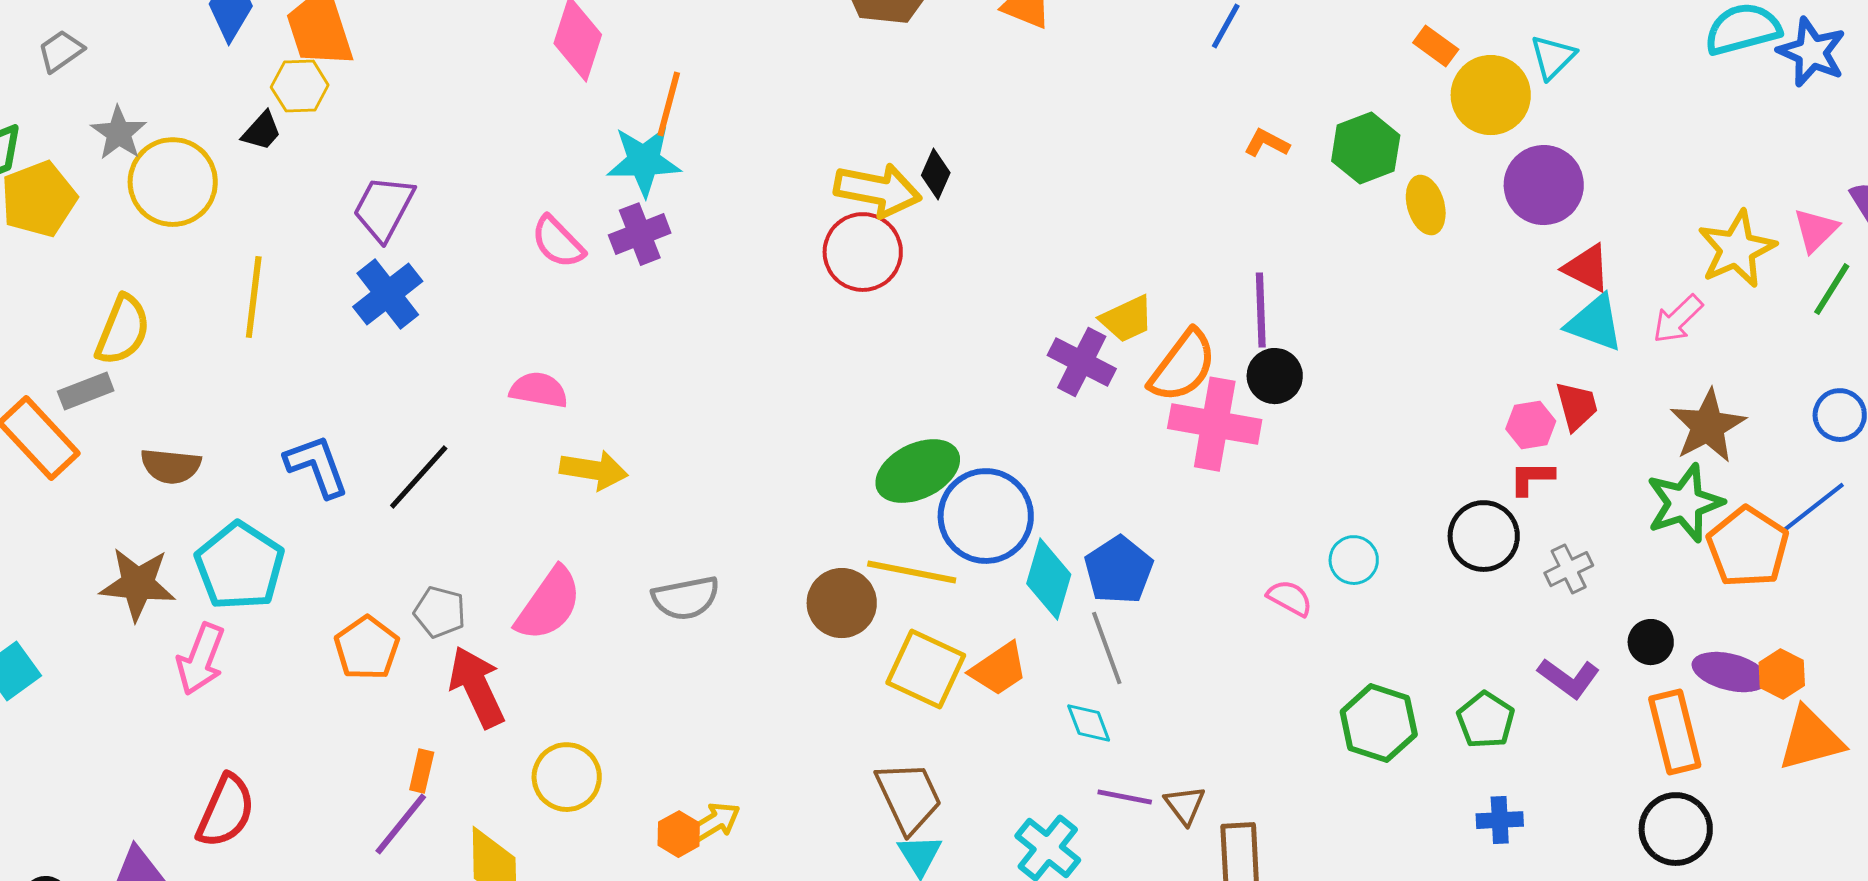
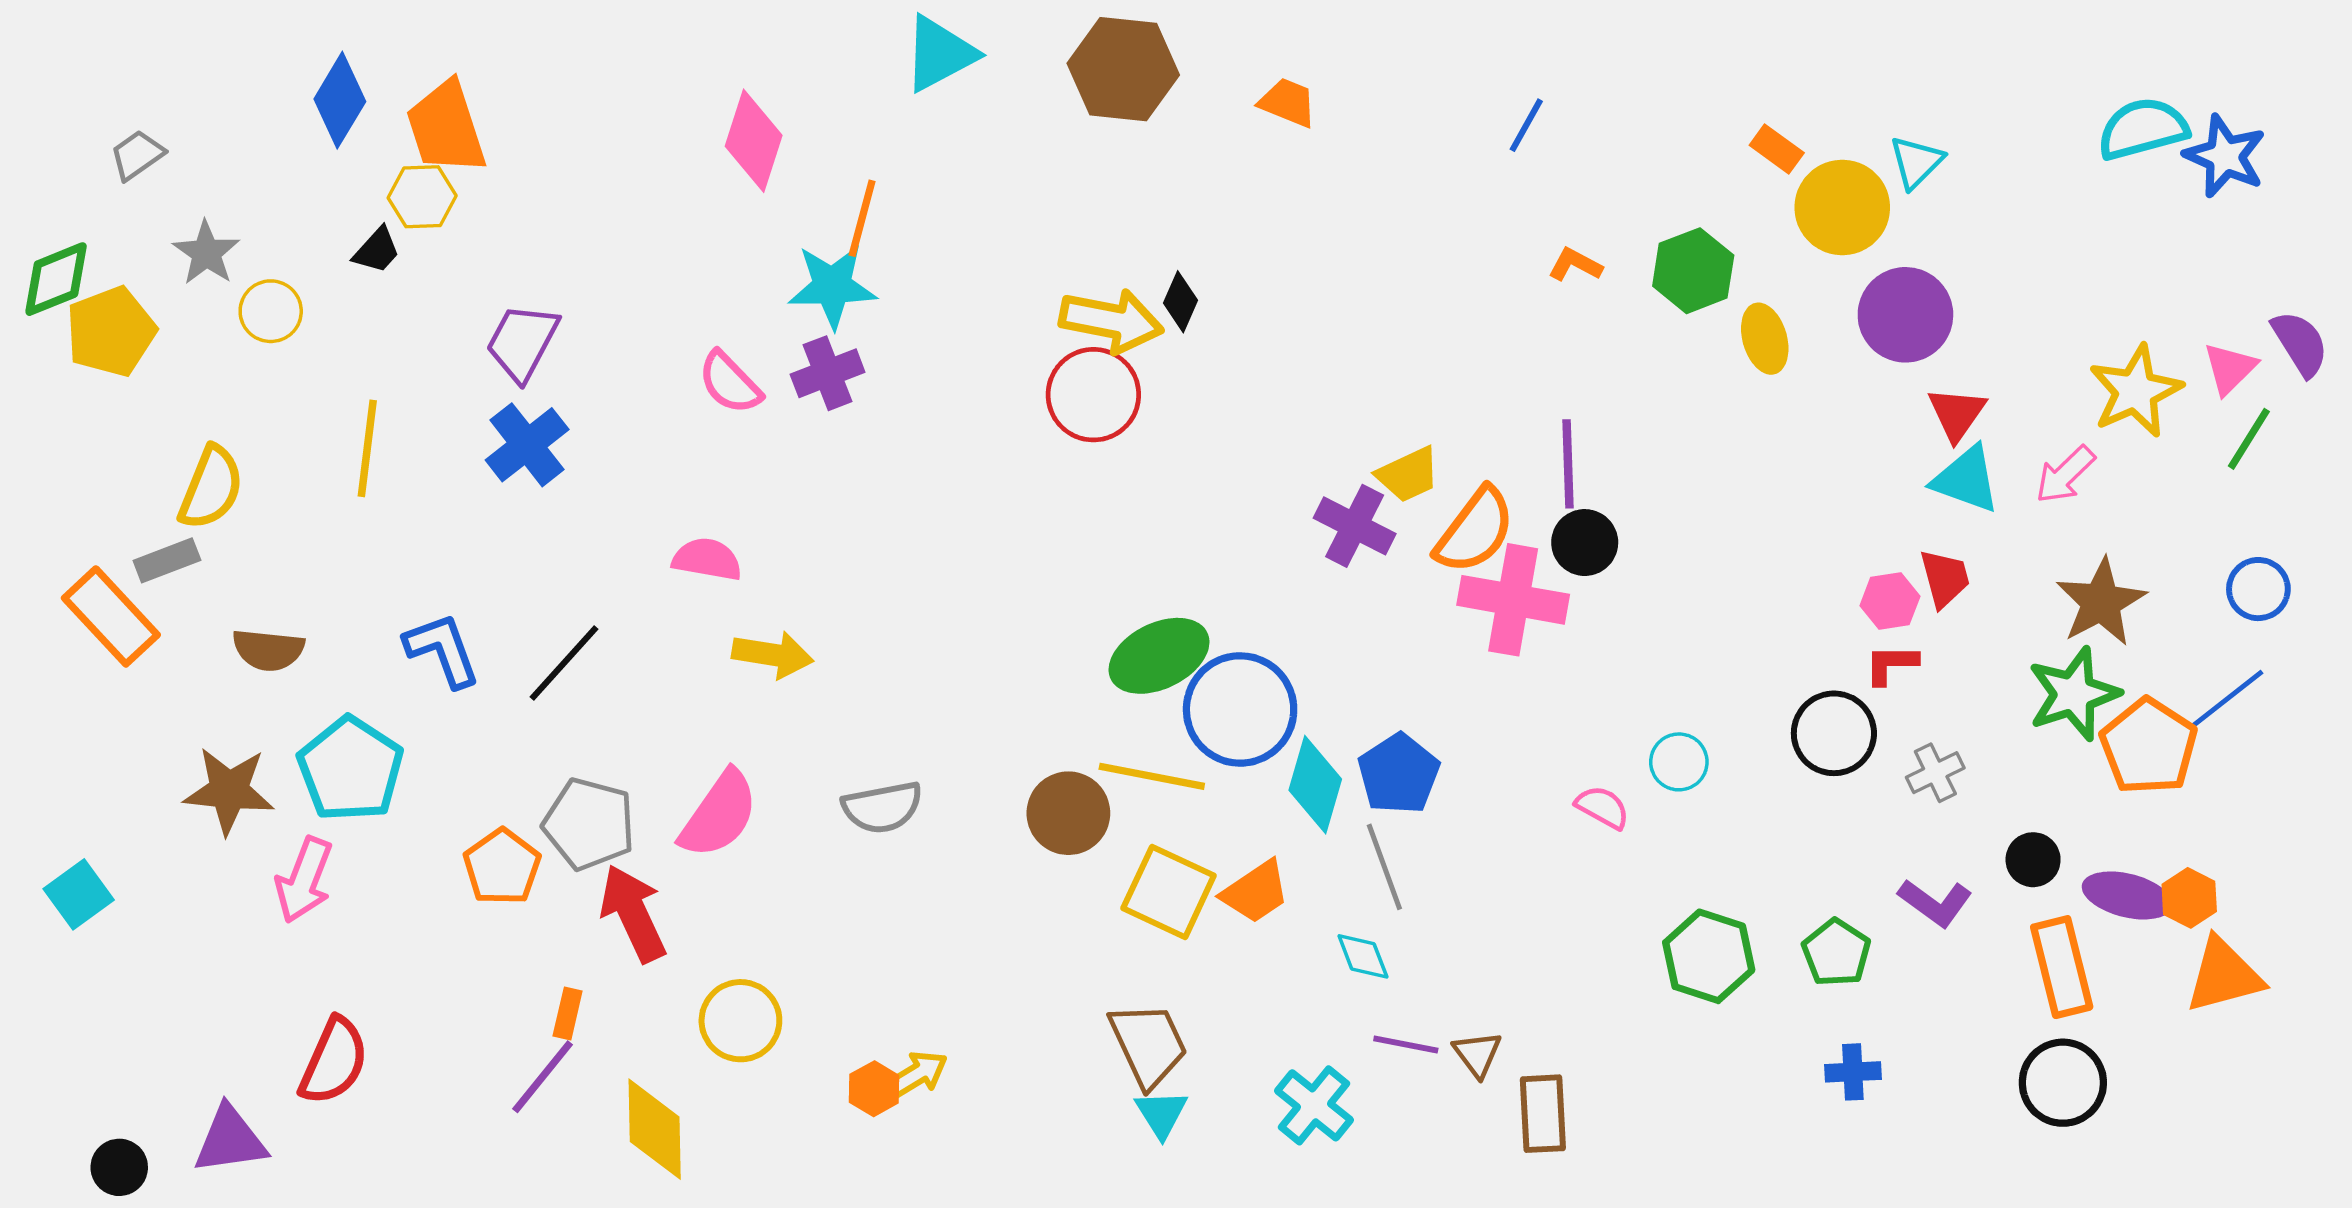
yellow circle: (173, 182) -> (271, 311), size x0.6
red triangle: (1587, 268) -> (1957, 414), turned 38
gray pentagon: (440, 612) -> (589, 824), size x1.5

